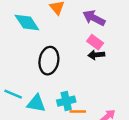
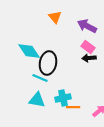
cyan diamond: (27, 22) -> (29, 51), moved
cyan line: (13, 94) -> (40, 78), moved

